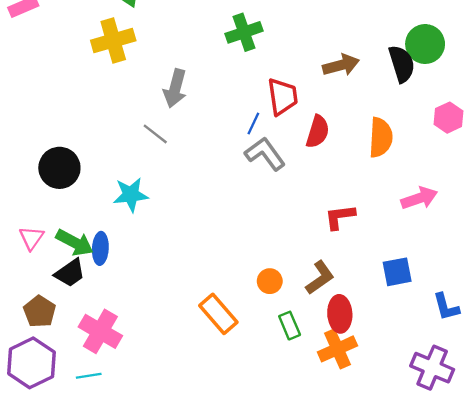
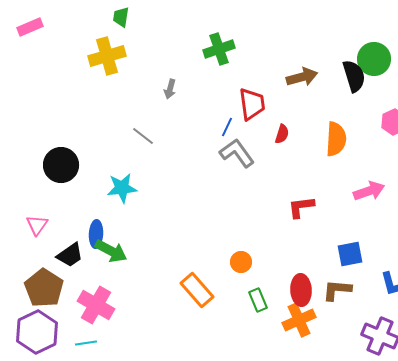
gray arrow: (175, 88) -> (170, 89), moved, size x0.6
red semicircle: (318, 132) -> (282, 134), size x0.7
green arrow: (75, 243) -> (111, 251), moved
brown L-shape: (320, 278) -> (337, 290), moved, turned -140
brown pentagon: (40, 312) -> (44, 288), size x1.4

